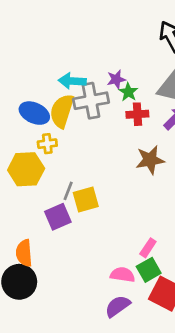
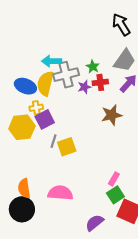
purple star: (116, 79) -> (84, 87), moved
purple square: (58, 217) -> (45, 119), moved
pink semicircle: (122, 275) -> (60, 193), moved, size x1.4

